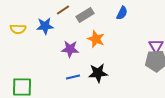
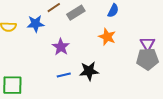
orange star: (96, 39) -> (107, 37), moved
purple star: (70, 49) -> (61, 47), turned 30

